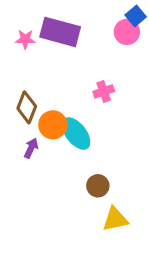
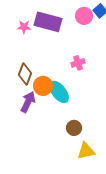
pink circle: (127, 32) -> (84, 16), moved
purple arrow: (31, 148) -> (28, 102), size x1.5

